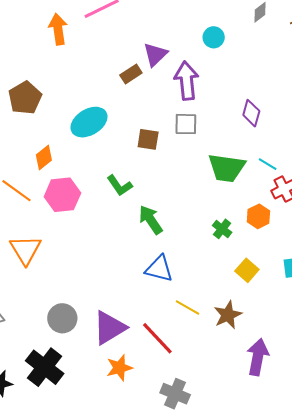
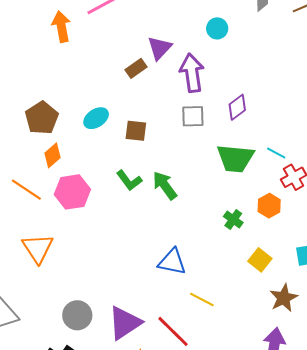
brown pentagon: (25, 98) -> (42, 118), moved
purple diamond: (251, 113) -> (237, 107), moved, turned 40
cyan ellipse: (89, 122) -> (96, 118), size x0.7
brown square: (148, 139) -> (136, 131), moved
green arrow: (151, 220) -> (165, 185), moved
brown star: (228, 315) -> (284, 298), moved

